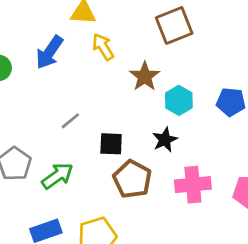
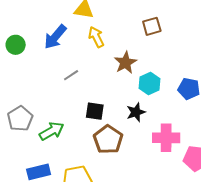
brown square: (174, 25) -> (152, 26), size x0.7
gray line: (70, 121) -> (71, 75), moved
pink cross: (193, 185) -> (166, 138), moved

